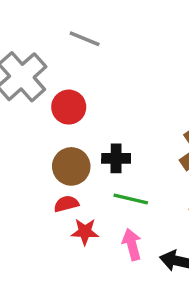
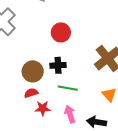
red circle: (69, 107) -> (61, 32), moved

